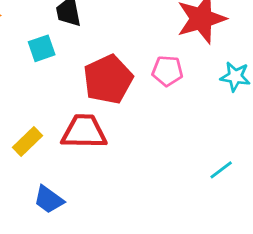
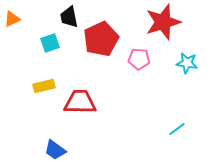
red pentagon: (108, 79) -> (101, 39), moved
yellow rectangle: (27, 142) -> (44, 86), moved, turned 30

